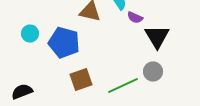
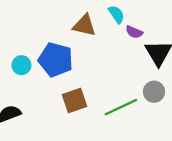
cyan circle: (30, 34) -> (21, 65), moved

